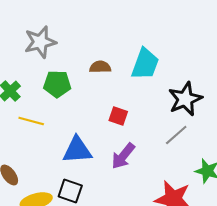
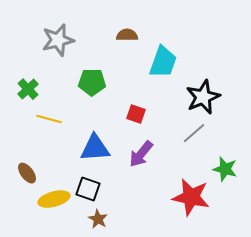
brown semicircle: (100, 67) -> (127, 35), moved
green pentagon: (57, 84) -> (92, 82), moved

